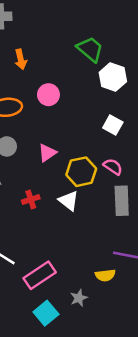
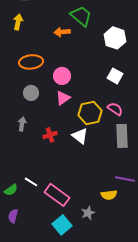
green trapezoid: (90, 49) -> (81, 16), moved
orange arrow: (21, 59) -> (62, 32), moved, turned 98
pink circle: (48, 95) -> (62, 76), moved
pink rectangle: (40, 275) -> (57, 195), turned 70

